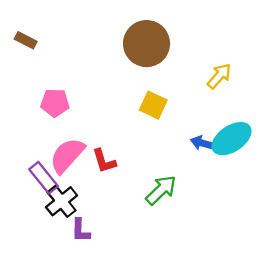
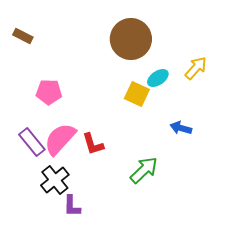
cyan ellipse: (232, 139) -> (158, 78), moved, size x0.6
purple rectangle: (44, 178) -> (32, 142), moved

